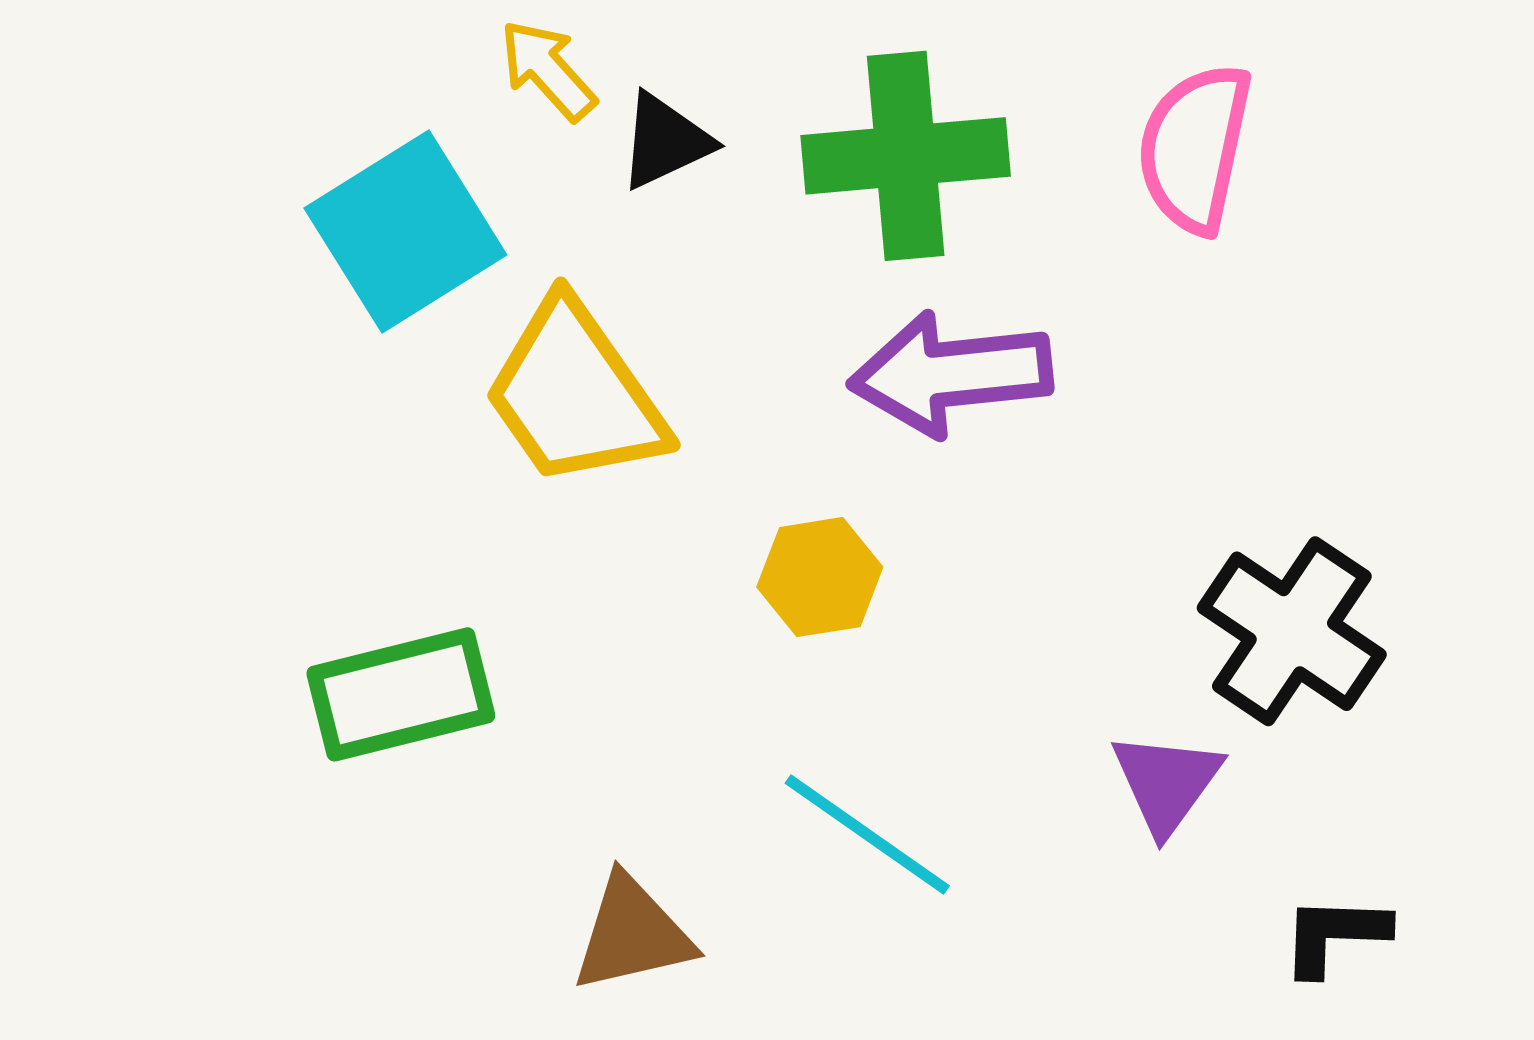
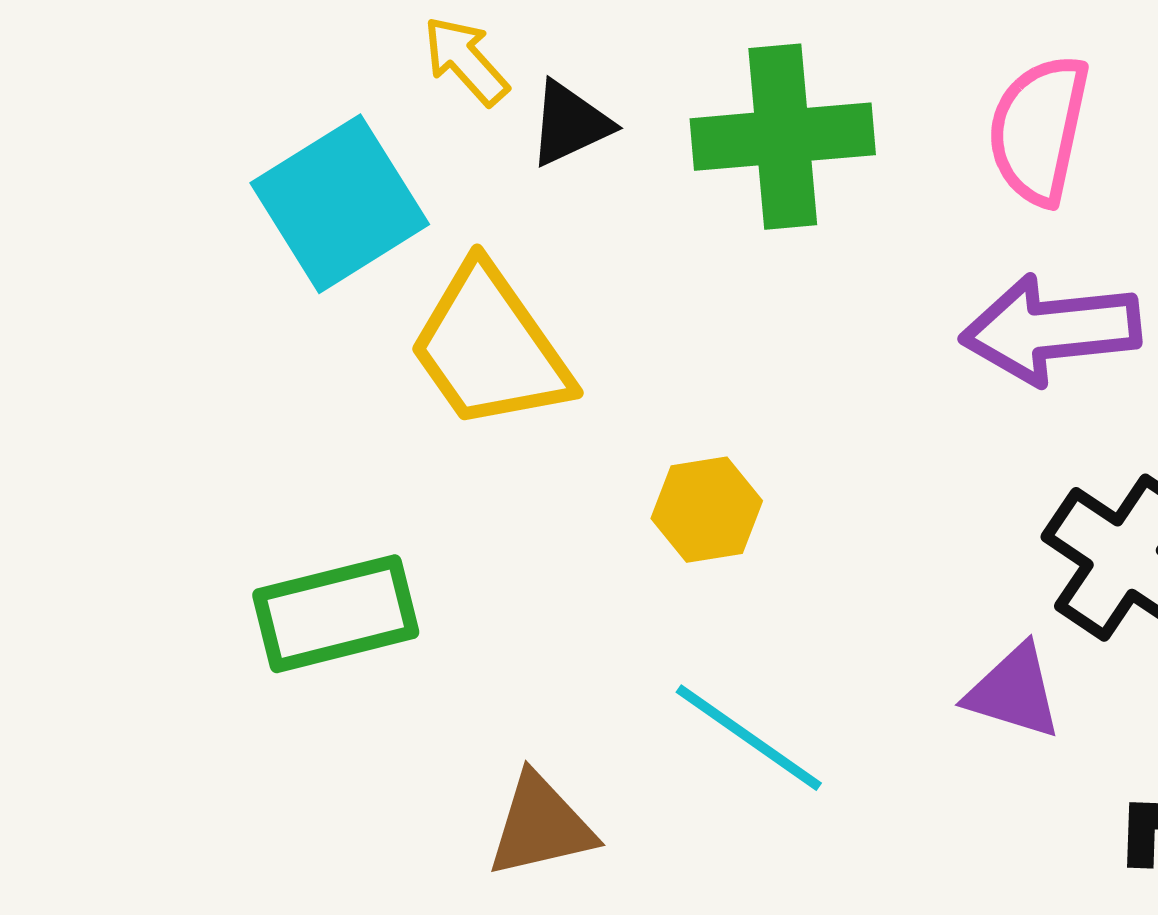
purple arrow: (951, 374) -> (1051, 330), moved
purple triangle: (1166, 783) -> (1014, 692), turned -49

